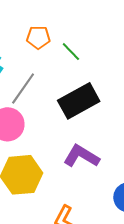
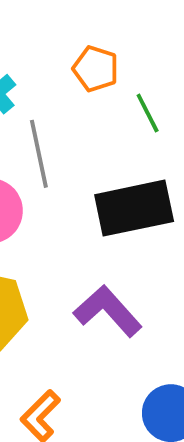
gray line: (23, 88) -> (39, 154), turned -64

